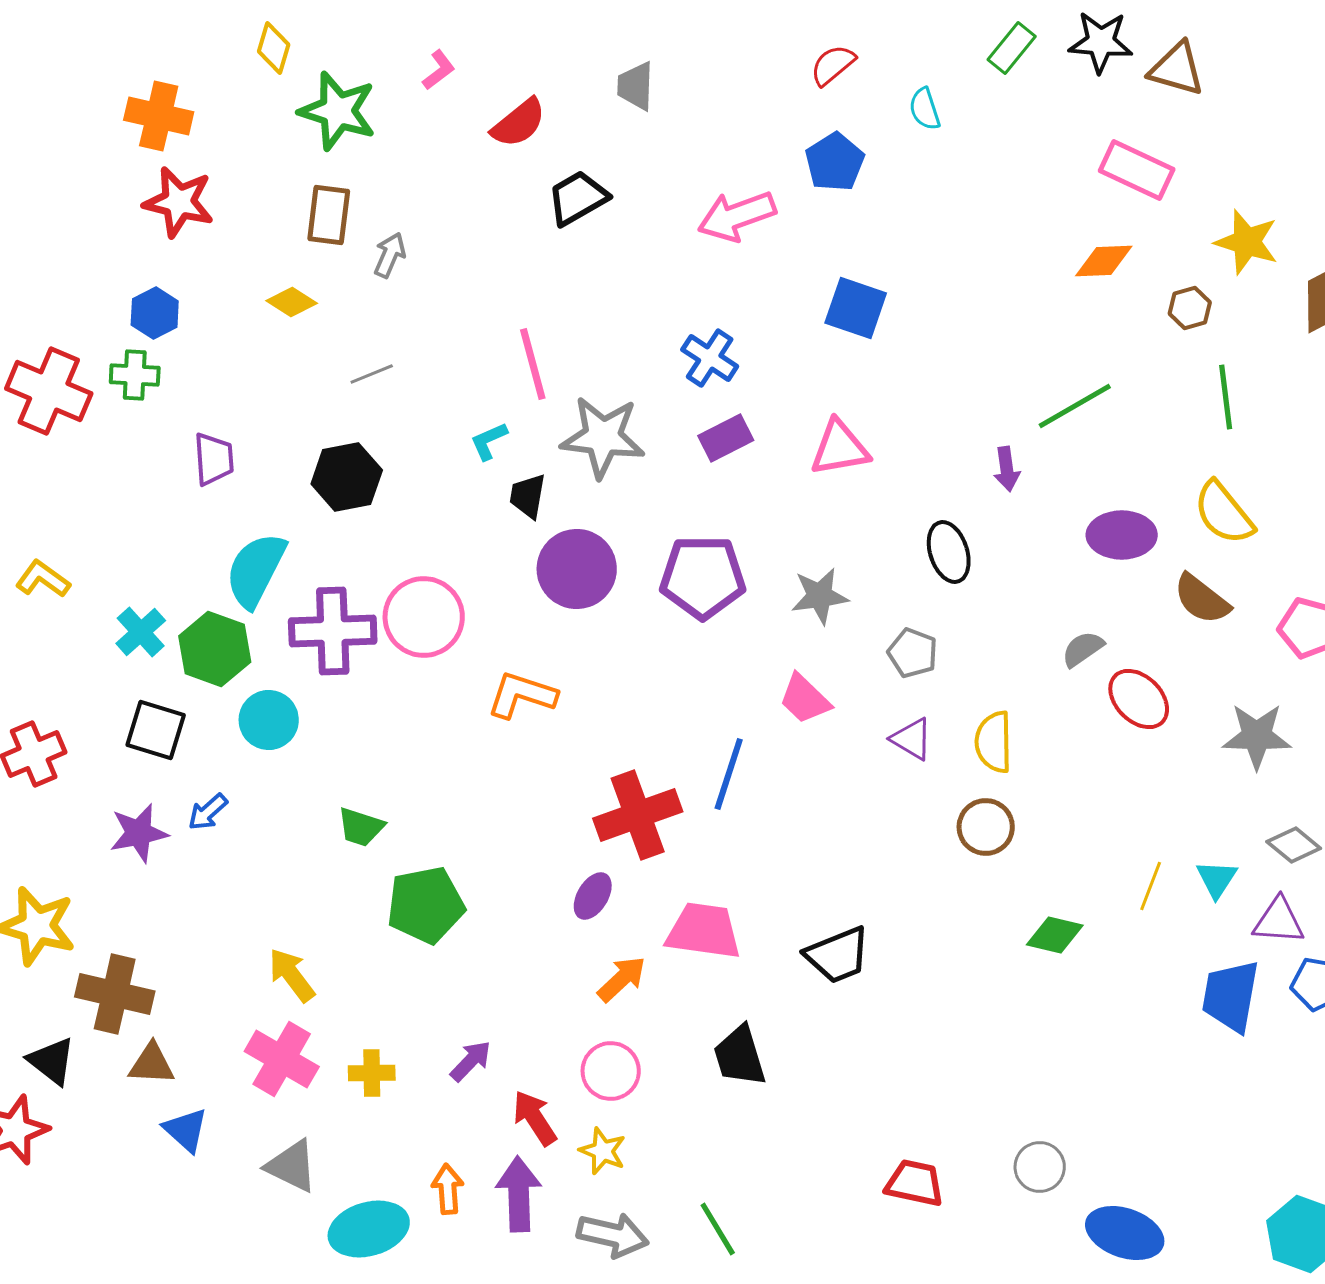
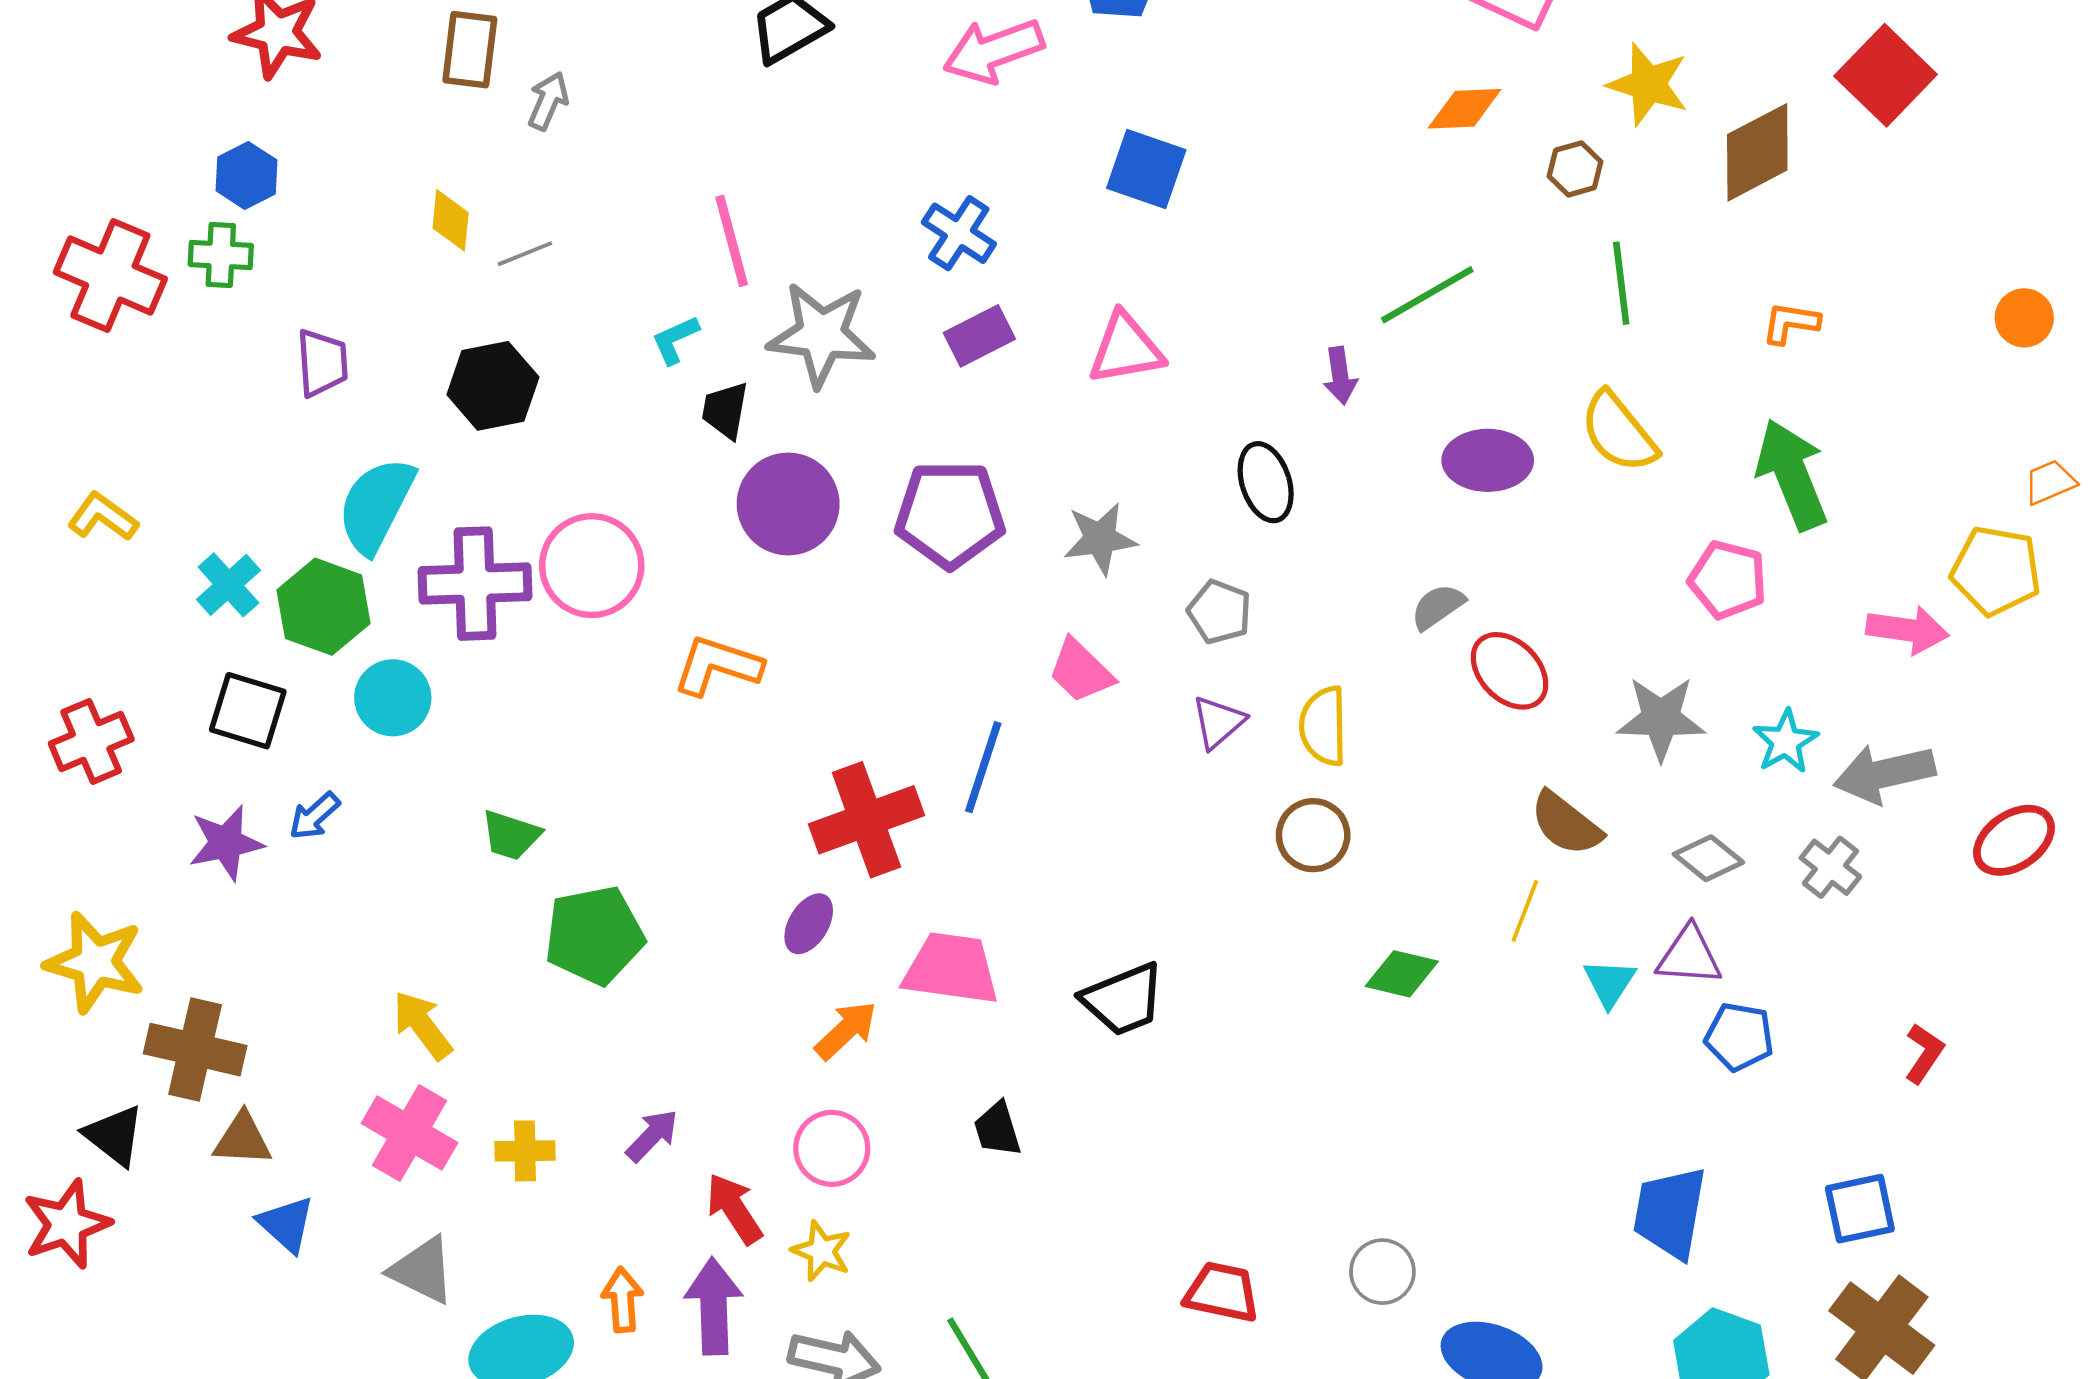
yellow diamond: (292, 302) -> (451, 220), moved, turned 63
brown semicircle: (1202, 599) -> (1566, 824), moved
purple triangle: (912, 739) -> (1218, 722), turned 48
cyan triangle: (1217, 879) -> (1610, 983), moved
blue trapezoid: (1231, 996) -> (1670, 1213), moved
black trapezoid: (740, 1056) -> (997, 1129), size x0.7

